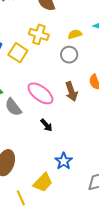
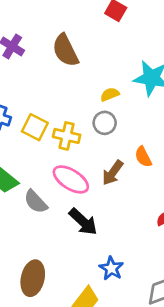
yellow cross: (39, 34) -> (67, 136), moved
brown arrow: (71, 92) -> (113, 173), turned 60
black arrow: (46, 125) -> (83, 222), size x1.6

